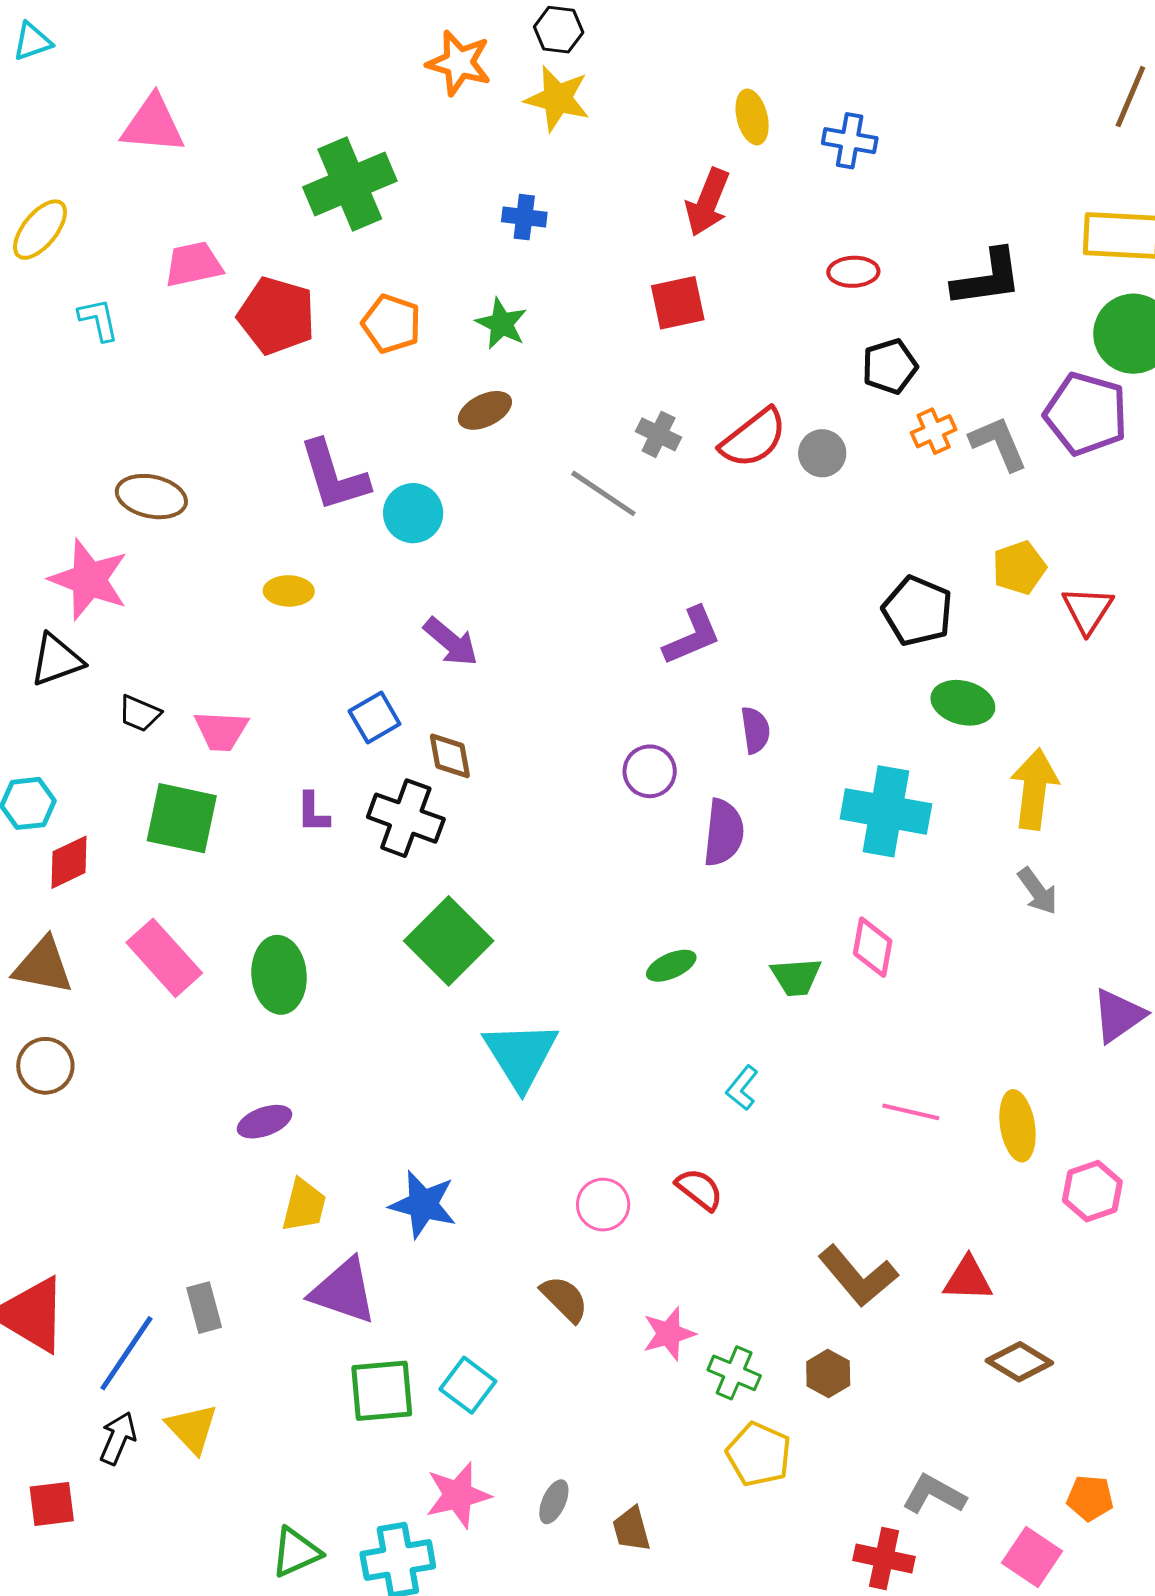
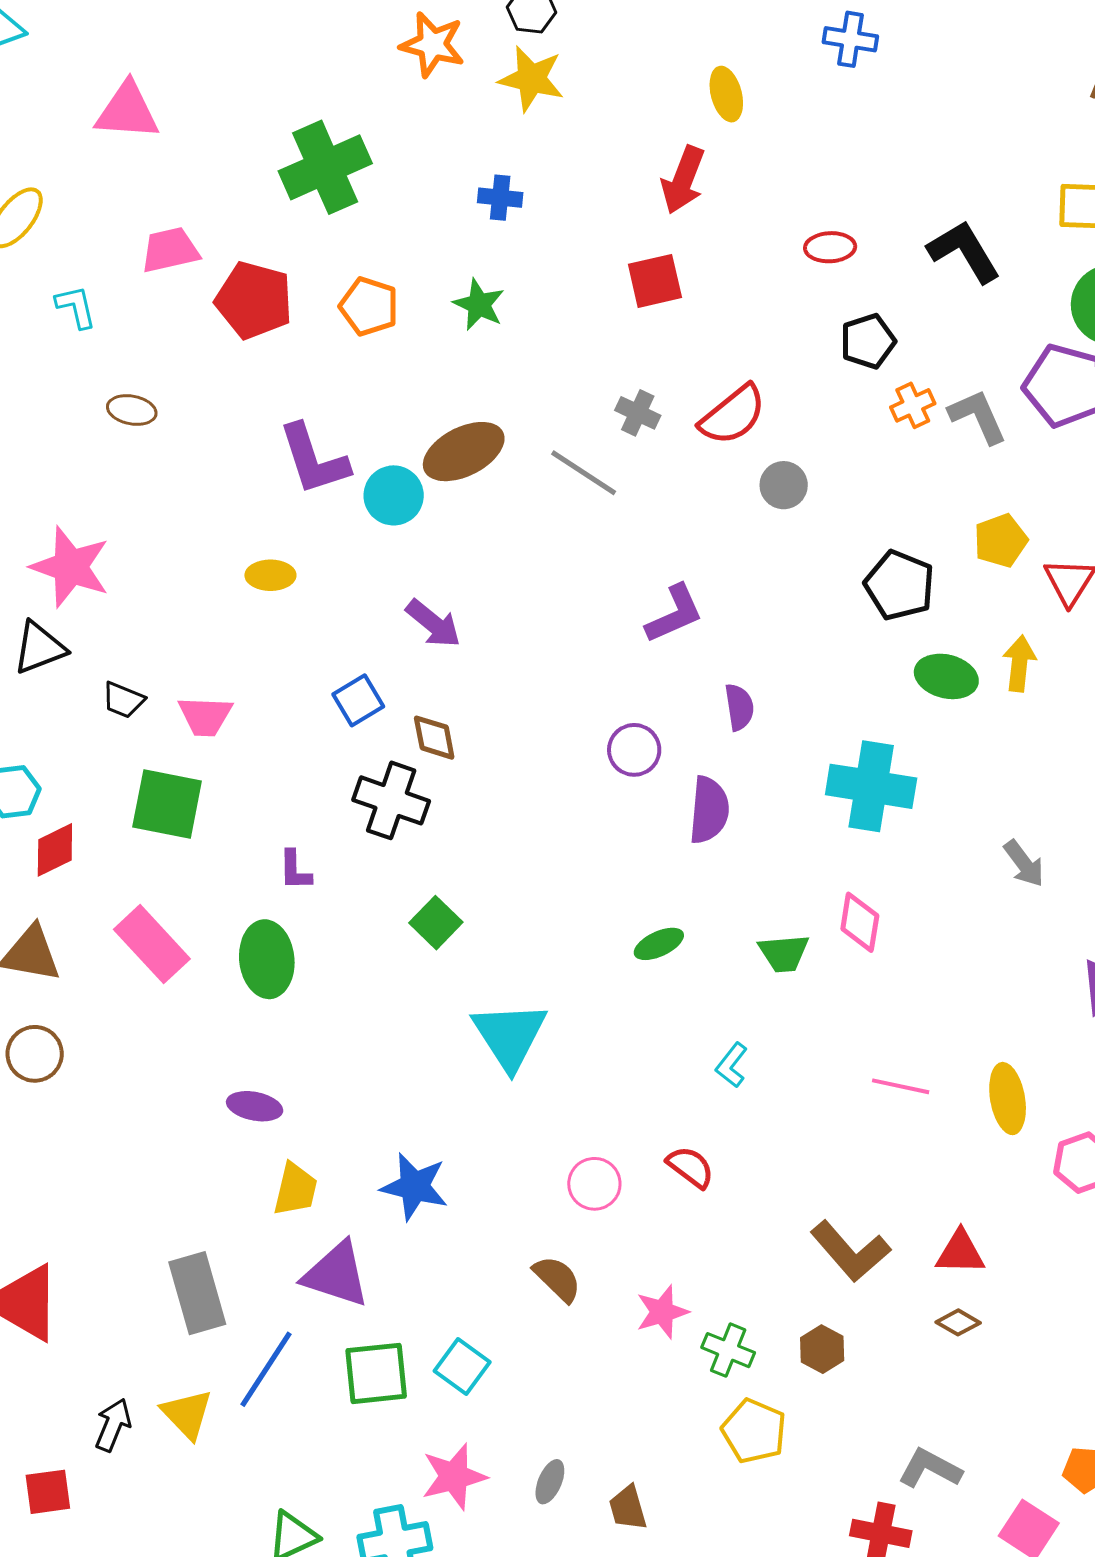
blue cross: (850, 141) -> (850, 39), moved
black L-shape: (987, 278) -> (964, 251), turned -112
brown ellipse: (485, 410) -> (464, 452), moved, size x1.5
gray circle: (822, 453) -> (784, 485), moved
brown ellipse: (151, 497) -> (132, 410), moved, size x0.7
yellow arrow: (1034, 789) -> (1019, 664), moved, size x0.7
purple L-shape: (313, 812) -> (295, 870), moved
green square: (449, 941) -> (436, 923), size x0.6
purple ellipse: (264, 1122) -> (255, 1106), turned 32
gray rectangle: (204, 1308) -> (197, 1293), size x1.6
blue line: (126, 1353) -> (266, 1369), moved
brown diamond: (1019, 1362) -> (958, 1322), moved, size x0.7

